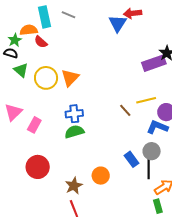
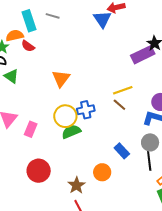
yellow circle: (46, 78) -> (65, 116), moved
yellow line: (146, 100) -> (123, 90), moved
blue cross: (74, 114) -> (86, 110), moved
blue rectangle: (132, 159) -> (122, 151), moved

